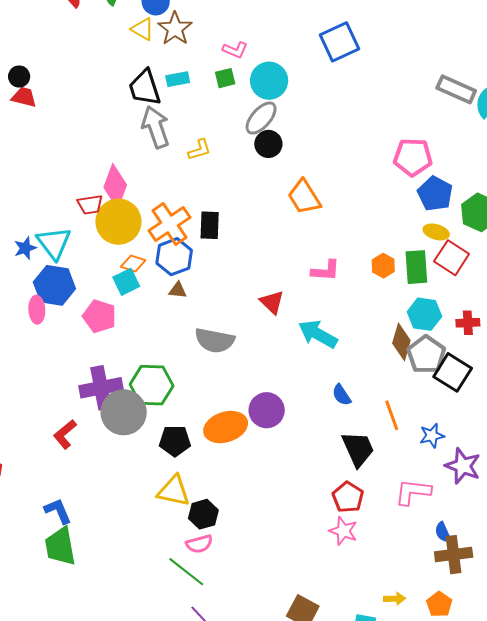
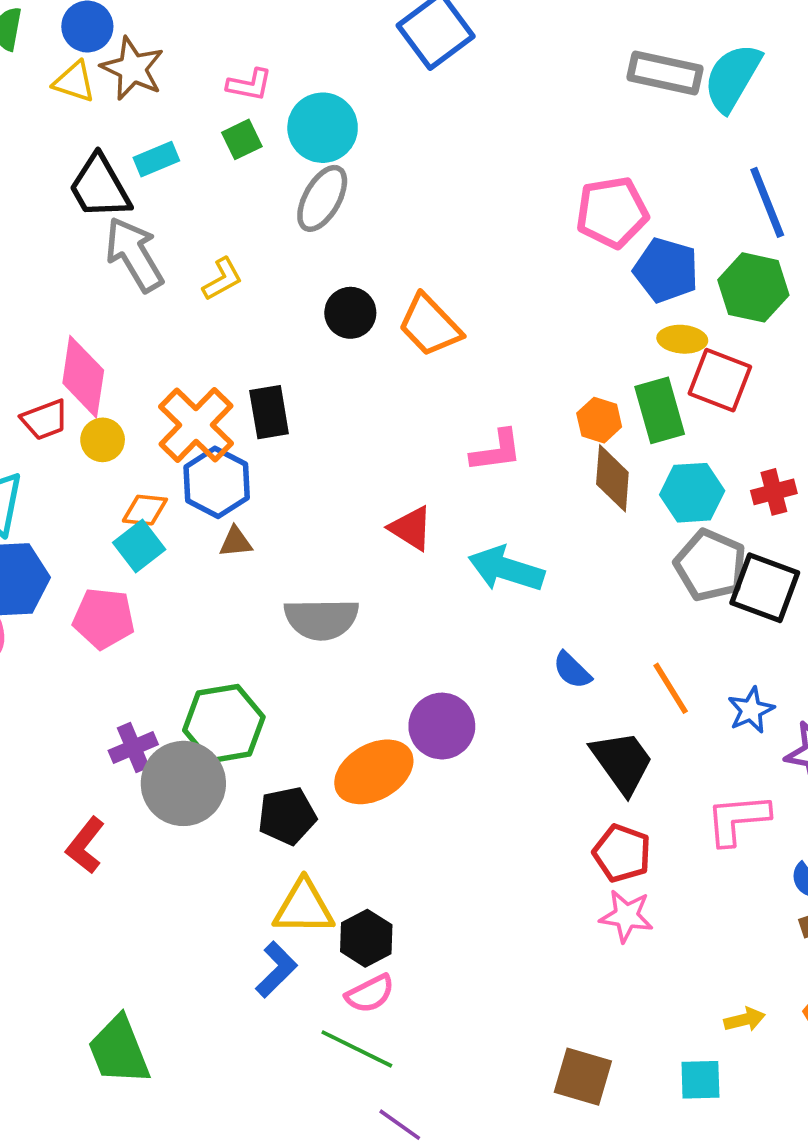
black circle: (268, 144) -> (350, 313), moved
yellow circle: (118, 222) -> (103, 440), size x0.5
brown diamond: (401, 342) -> (612, 478), moved
purple cross: (101, 388) -> (133, 748), size x0.6
blue L-shape: (58, 511) -> (276, 970), moved, turned 80

